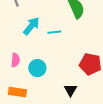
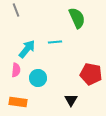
cyan arrow: (31, 26) -> (27, 49), moved

